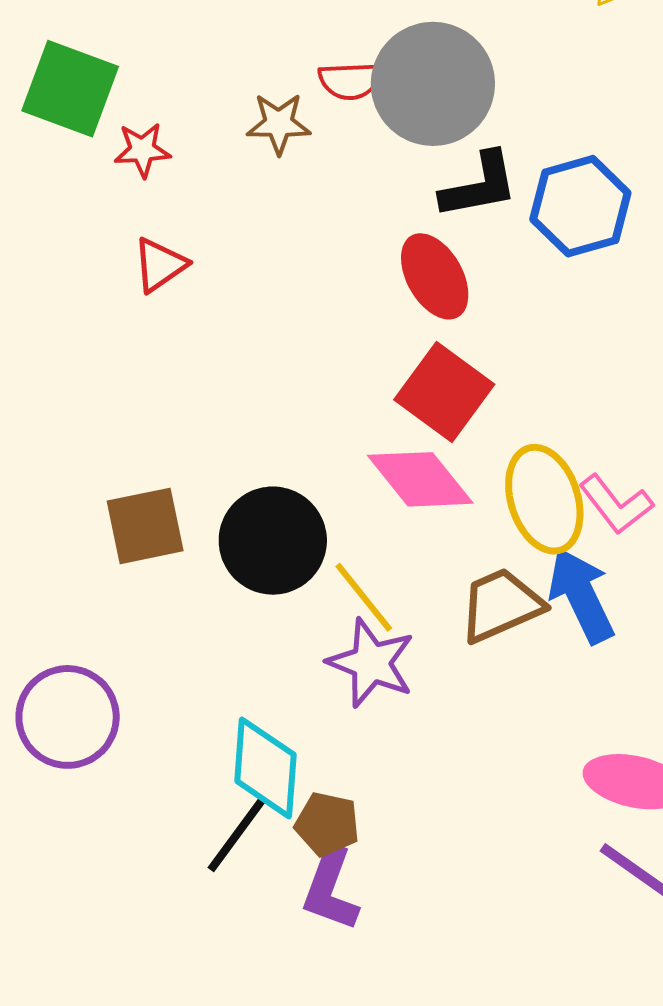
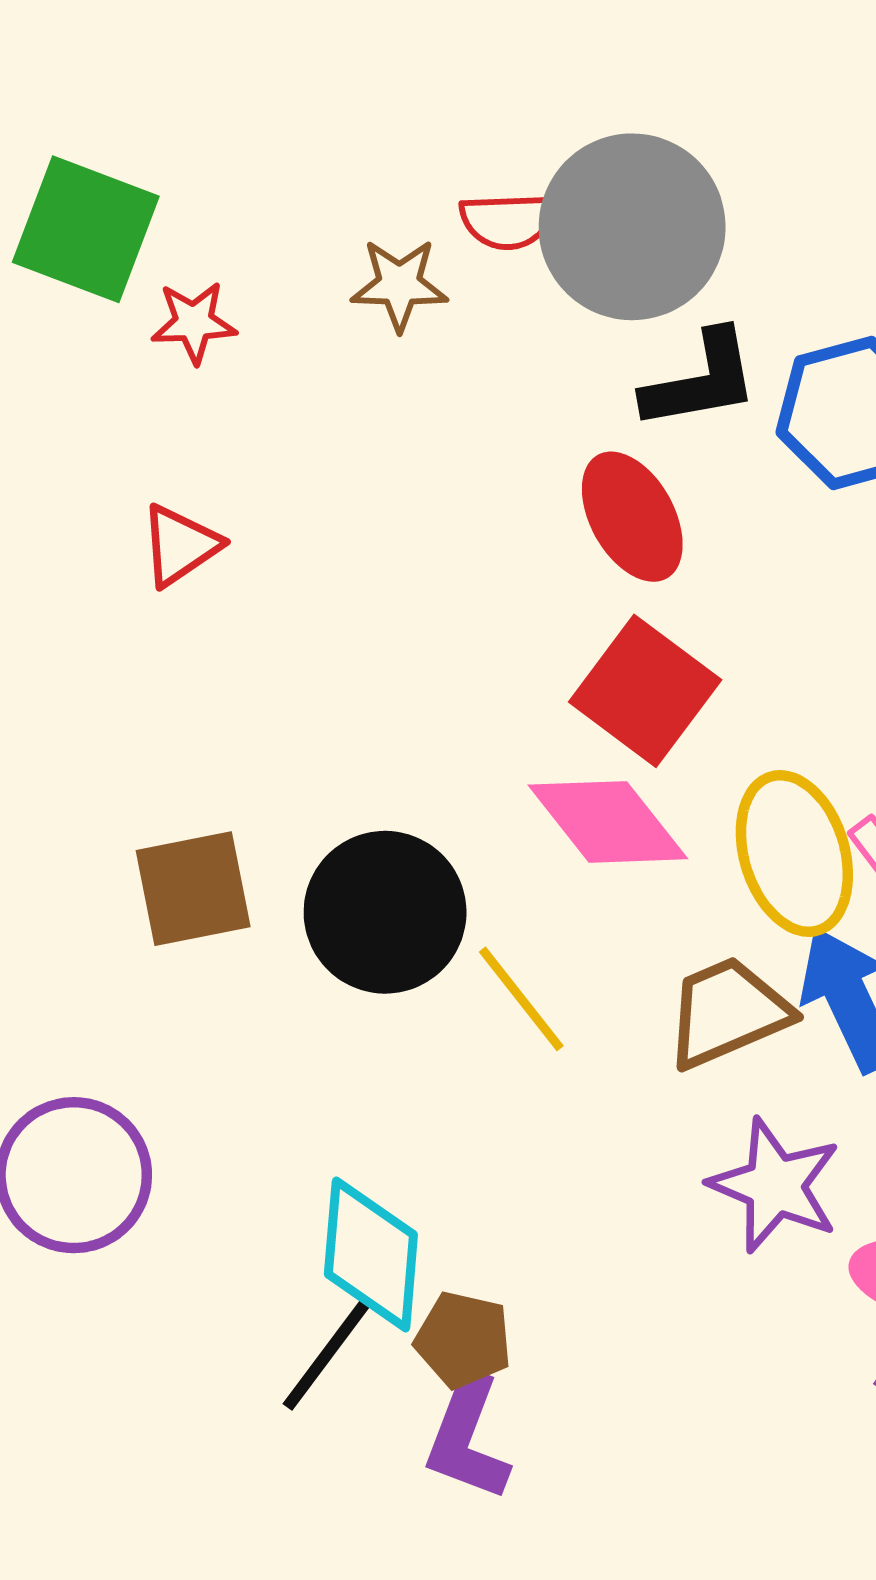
red triangle: (160, 265) -> (180, 545), moved
purple star: (371, 663) -> (775, 1186), moved

